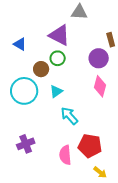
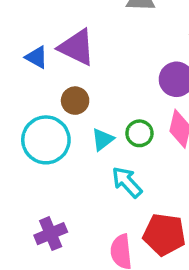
purple triangle: (59, 35) -> (77, 47), moved
green circle: (58, 58) -> (139, 133), moved

